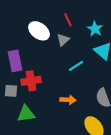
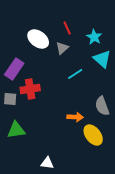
purple rectangle: (15, 61) -> (14, 69), turned 45
orange arrow: (68, 100) -> (75, 117), moved
green triangle: (26, 114) -> (16, 130), moved

